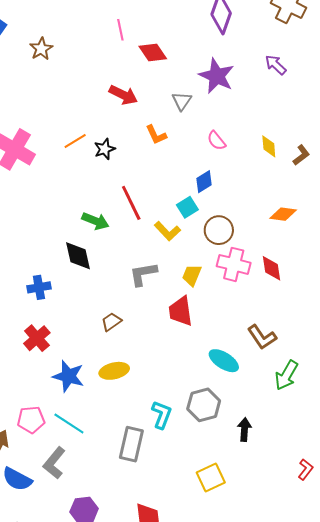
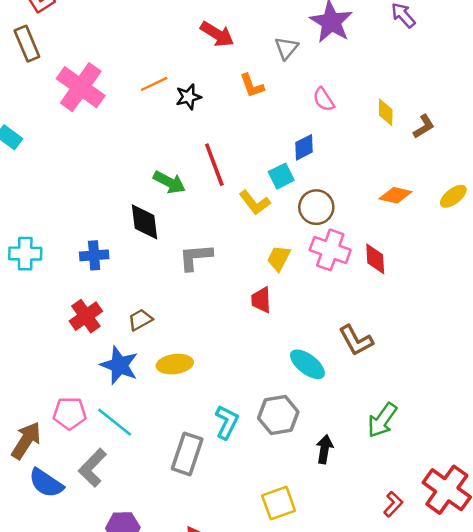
gray L-shape: (143, 274) -> (195, 257), moved
red trapezoid: (181, 311) -> (261, 300), size x0.7
brown trapezoid: (111, 322) -> (140, 320), moved
green arrow: (286, 375) -> (382, 420), moved

